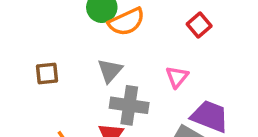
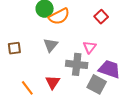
gray cross: (129, 105) -> (77, 64), moved

